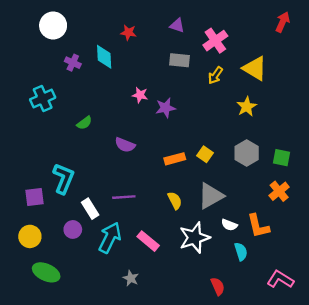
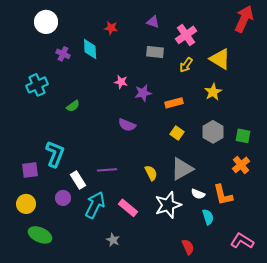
red arrow: (283, 22) -> (244, 19), size x1.5
purple semicircle: (125, 145) -> (127, 125), moved
orange rectangle: (175, 159) -> (174, 103), moved

